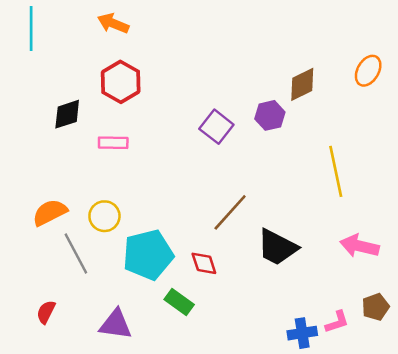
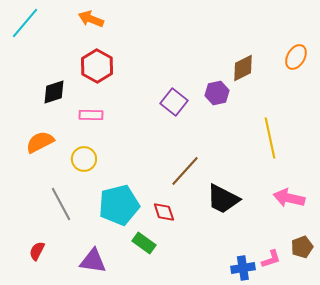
cyan line: (31, 28) -> (25, 23), turned 40
orange semicircle: (50, 212) -> (40, 142), moved
yellow circle: (104, 216) -> (84, 159), moved

